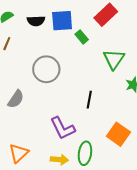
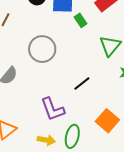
black line: (89, 100) -> (82, 83), turned 36

